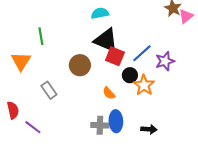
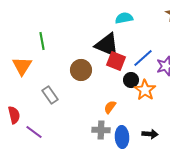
cyan semicircle: (100, 13) -> (124, 18), moved
orange semicircle: (109, 93) -> (110, 107), moved, turned 80
blue ellipse: (116, 121) -> (122, 137), moved

